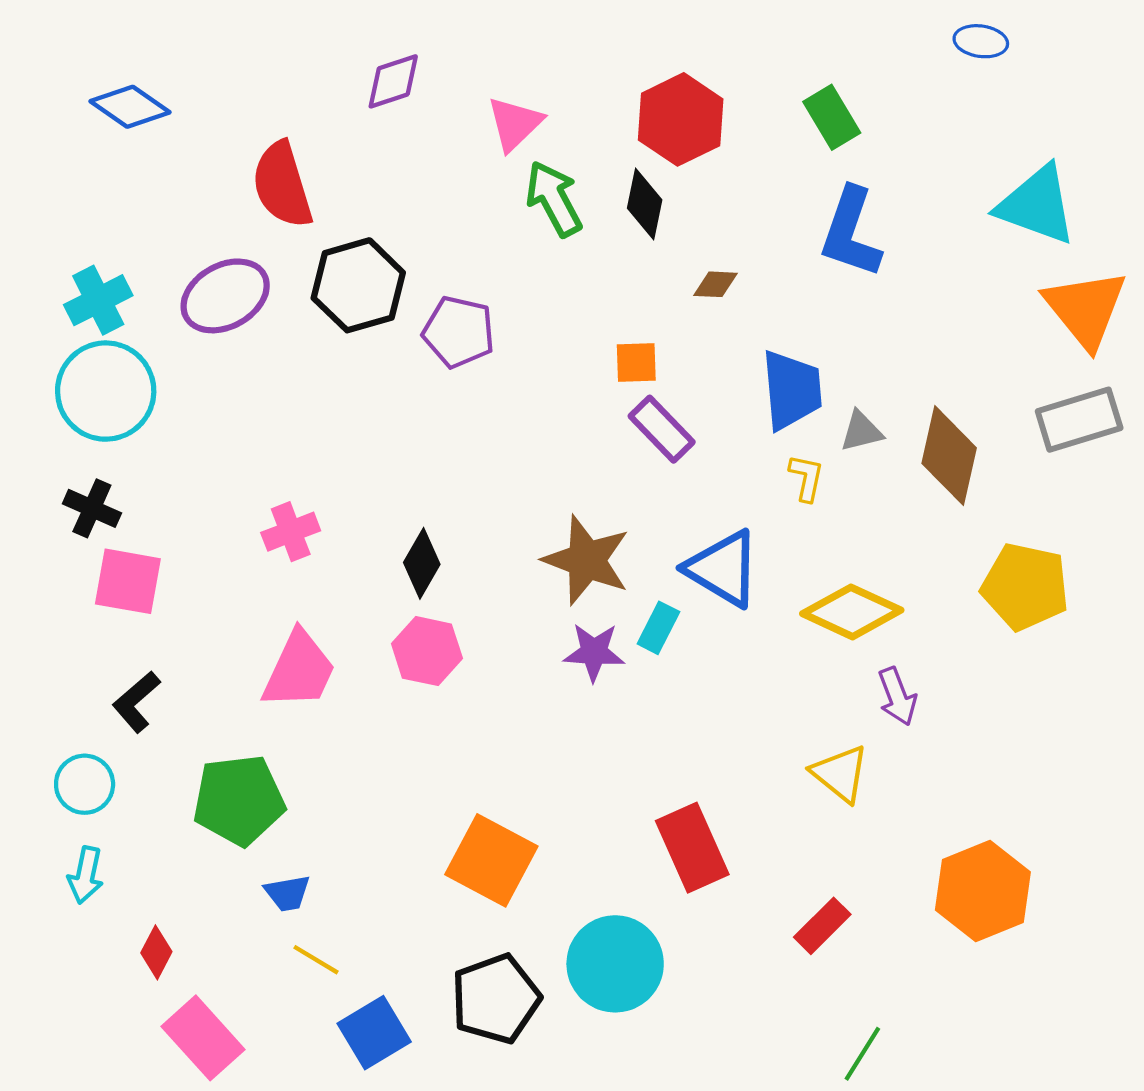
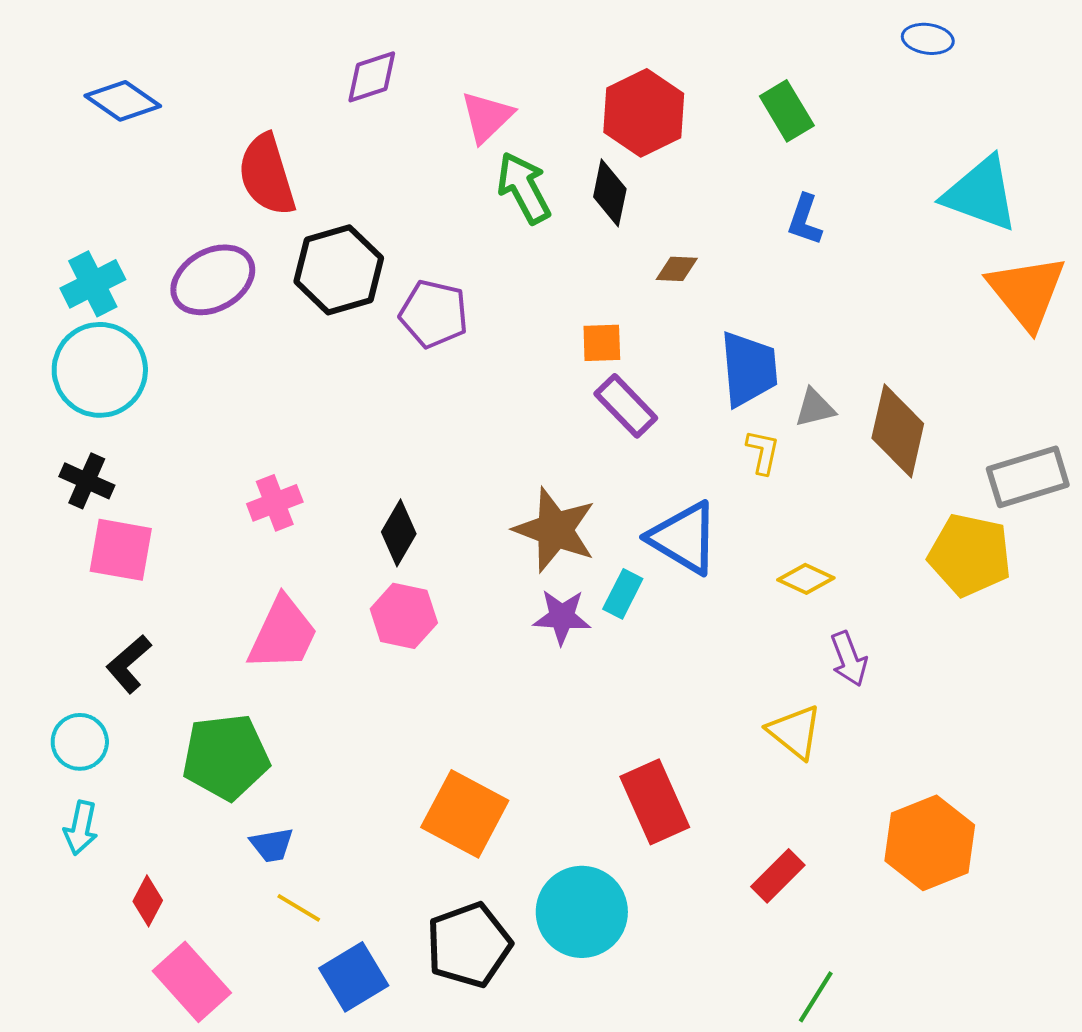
blue L-shape: (851, 233) -> (805, 220), size x0.6
gray rectangle: (1079, 420) -> (1028, 477), moved
yellow diamond: (852, 612) -> (806, 579), size x0.6

